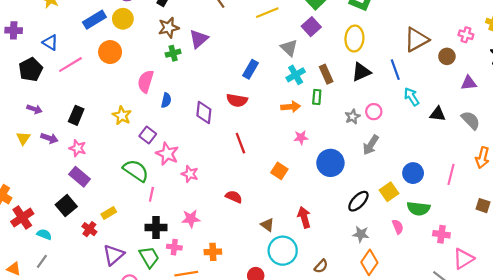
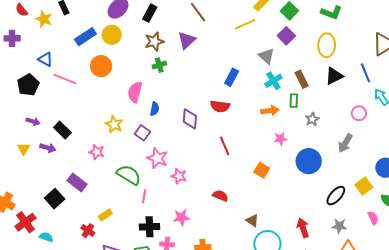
purple cross: (14, 30) -> (12, 38), moved
purple triangle: (199, 39) -> (187, 40), moved
pink line: (70, 65) -> (65, 79), turned 55
pink circle: (374, 112) -> (359, 113), moved
black rectangle: (76, 115) -> (62, 130), moved, turned -66
gray star: (352, 117) -> (312, 119), moved
purple square: (148, 135) -> (142, 133), moved
pink star: (78, 148) -> (97, 152), moved
black square: (66, 206) -> (55, 199), moved
red arrow: (304, 217) -> (303, 228), moved

